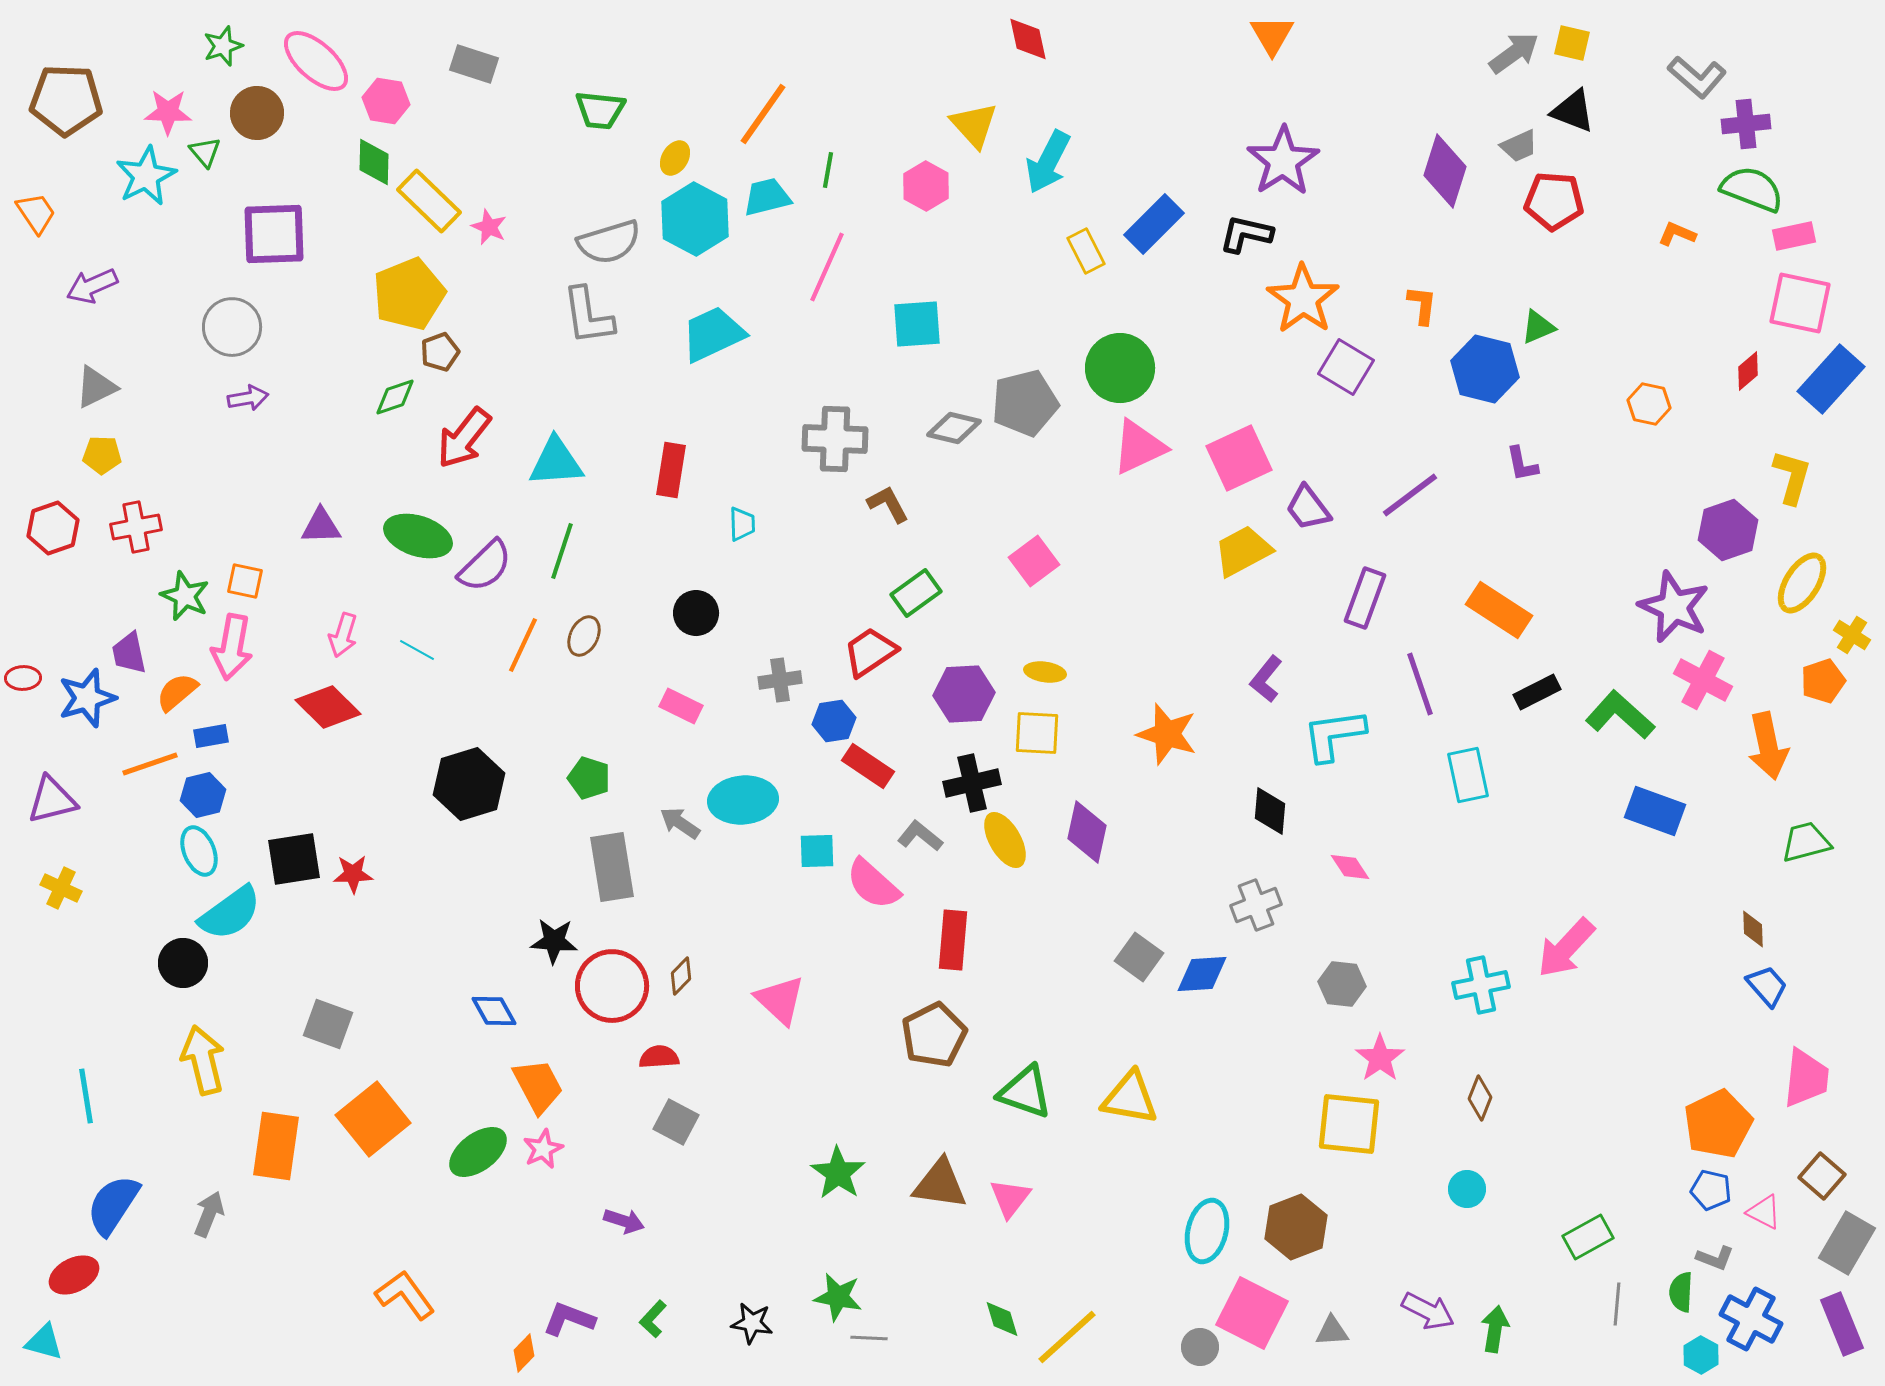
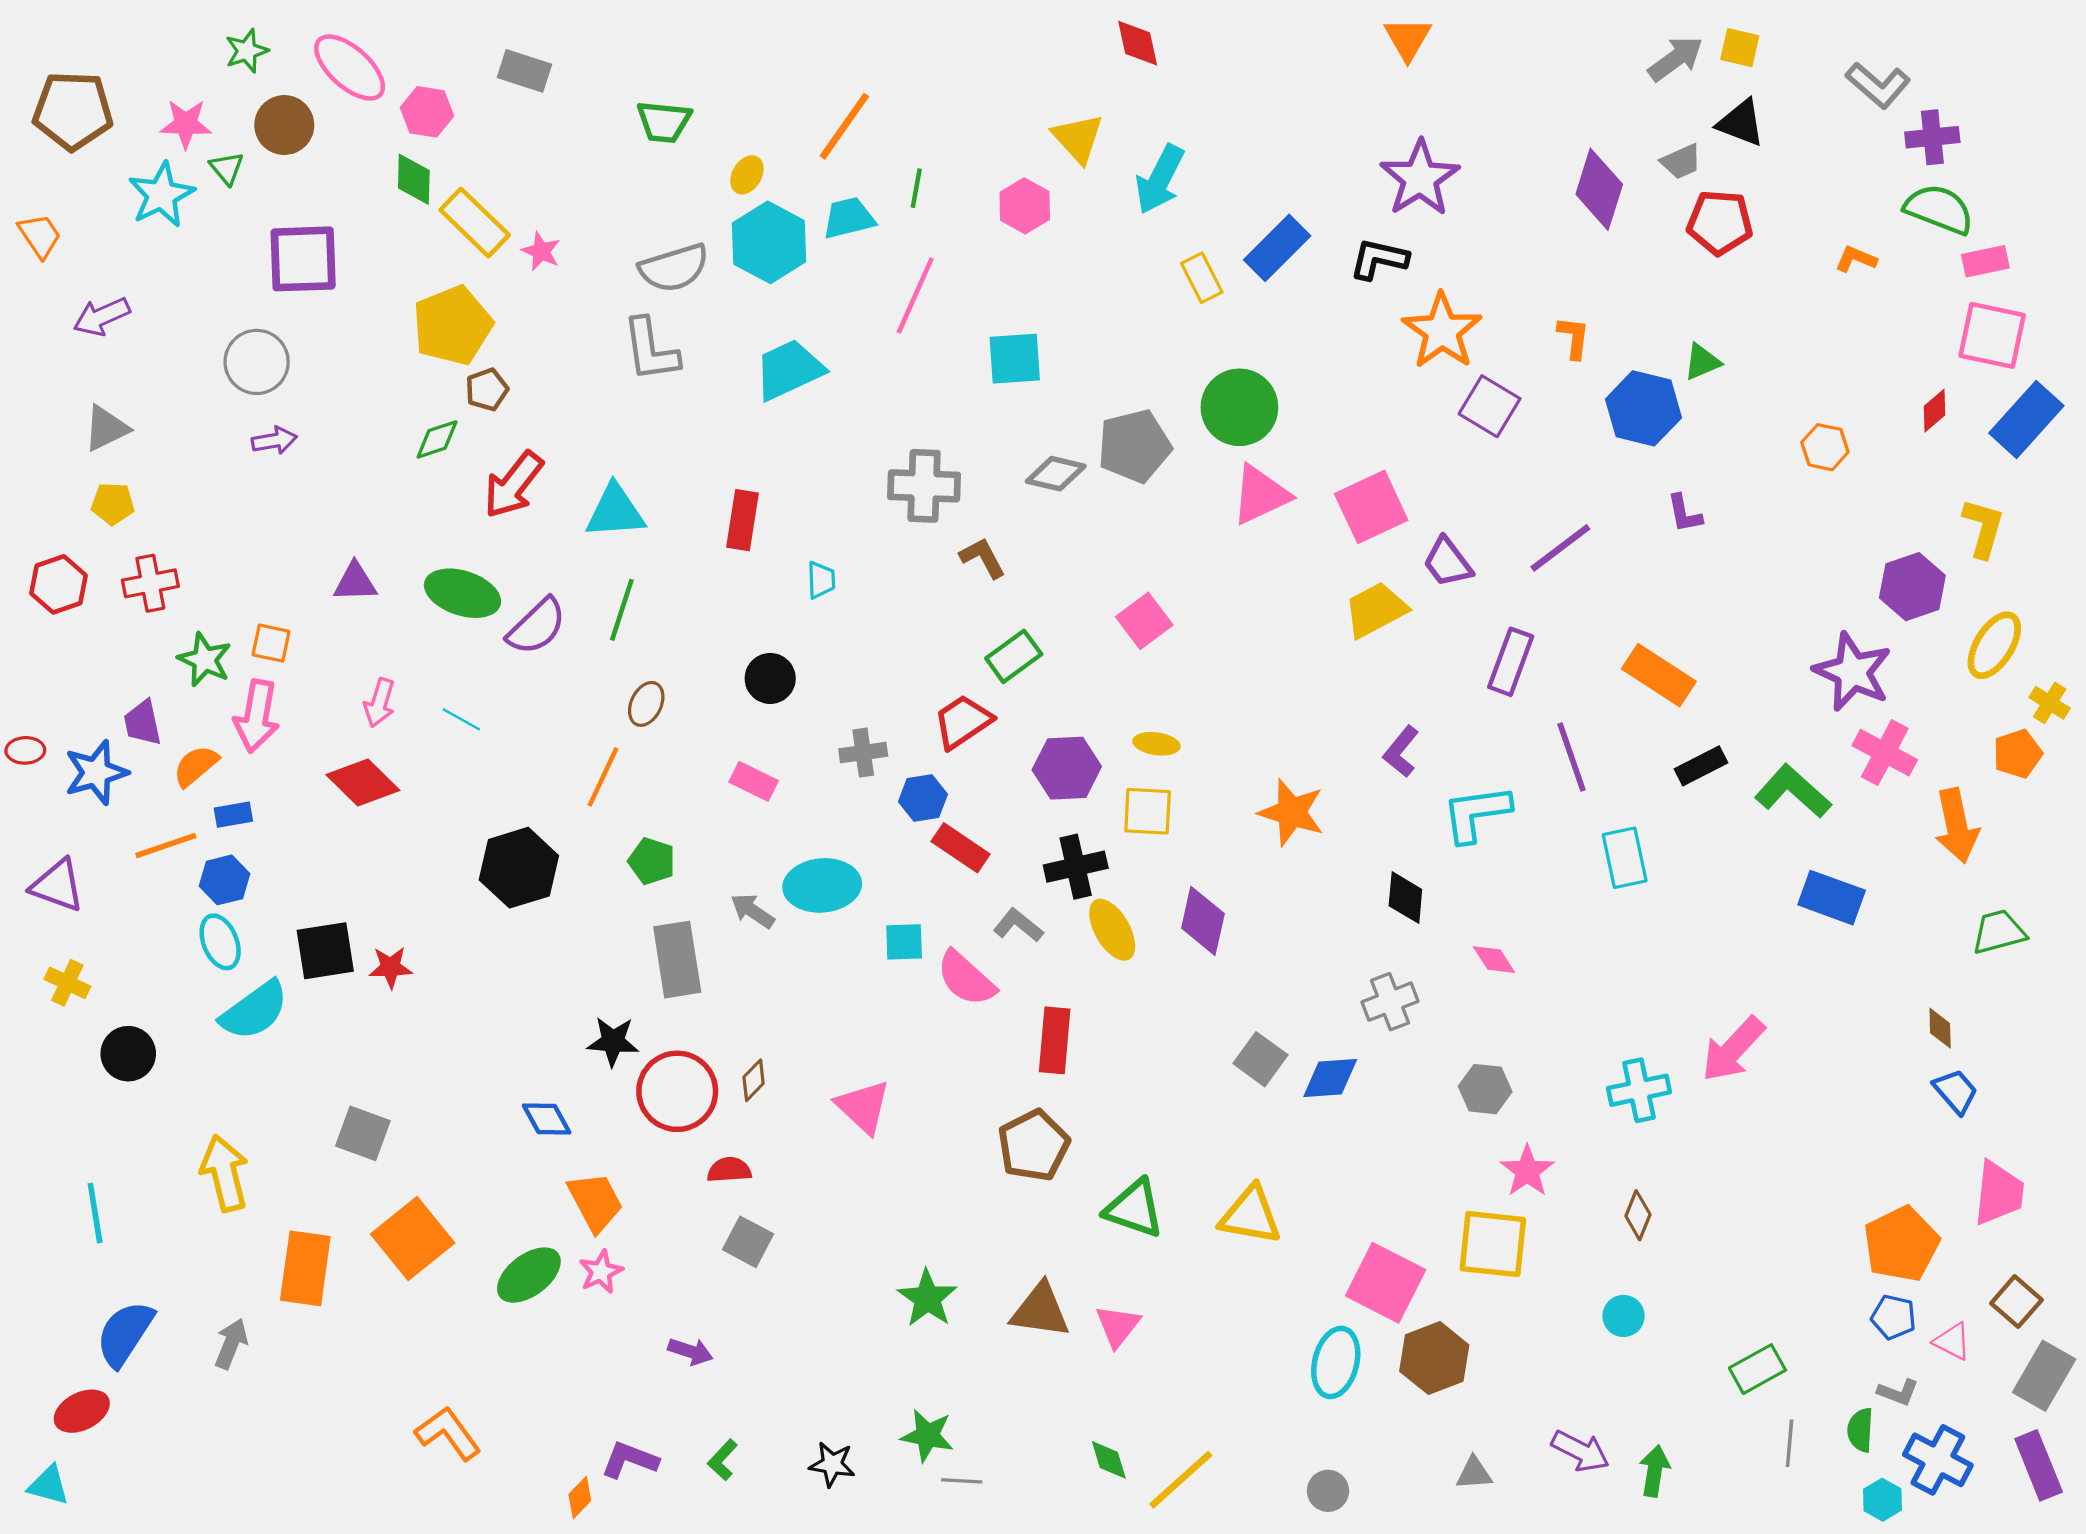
orange line: (523, 645) -> (603, 777), moved
purple triangle: (52, 800) -> (57, 885), turned 34
black circle: (183, 963) -> (128, 1054), moved
pink square: (1252, 1313) -> (1386, 1283), moved

